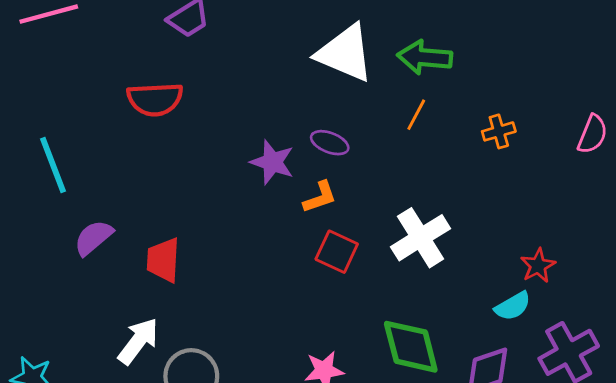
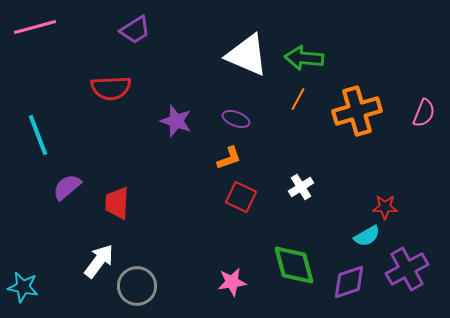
orange cross: (499, 131) -> (357, 111), size x2.0
purple star: (272, 162) -> (176, 121), moved
white cross: (421, 238) -> (301, 187), size x0.6
red star: (538, 266) -> (385, 207), turned 30

